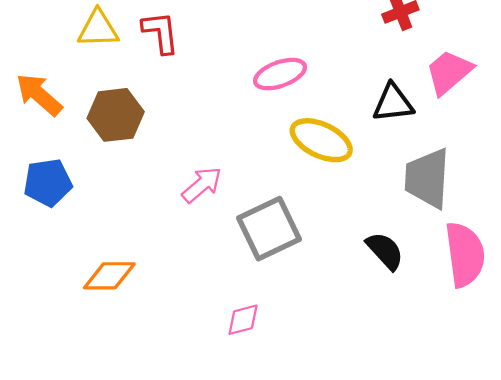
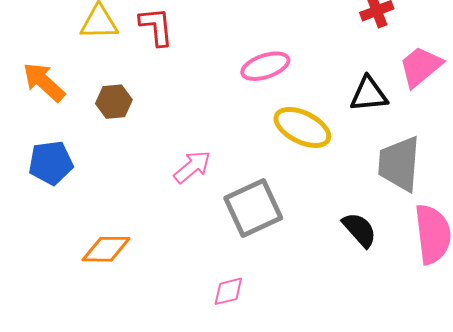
brown hexagon: (116, 115) -> (114, 102), size x0.7

